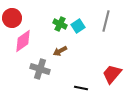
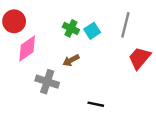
red trapezoid: (112, 74) -> (140, 58), moved

